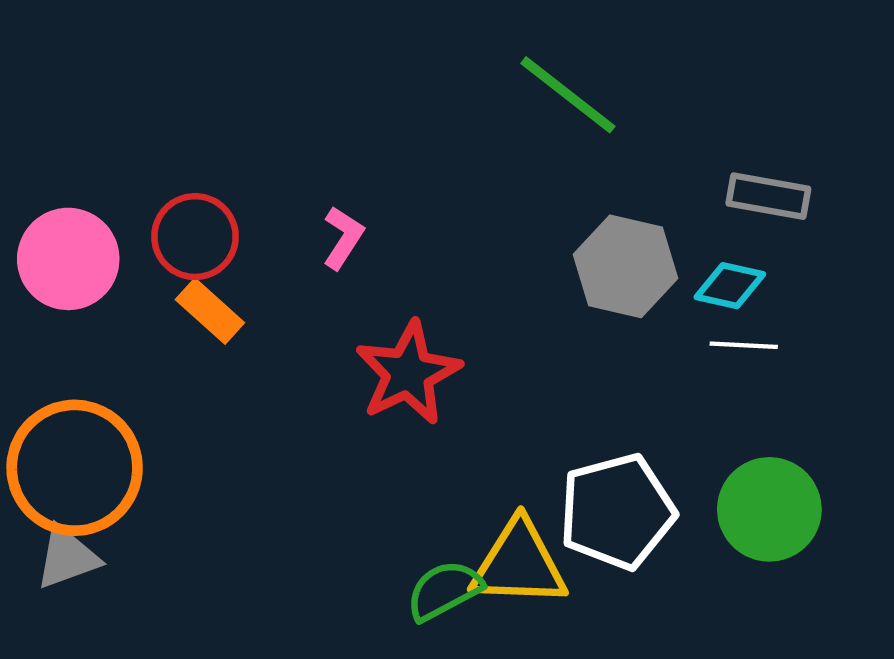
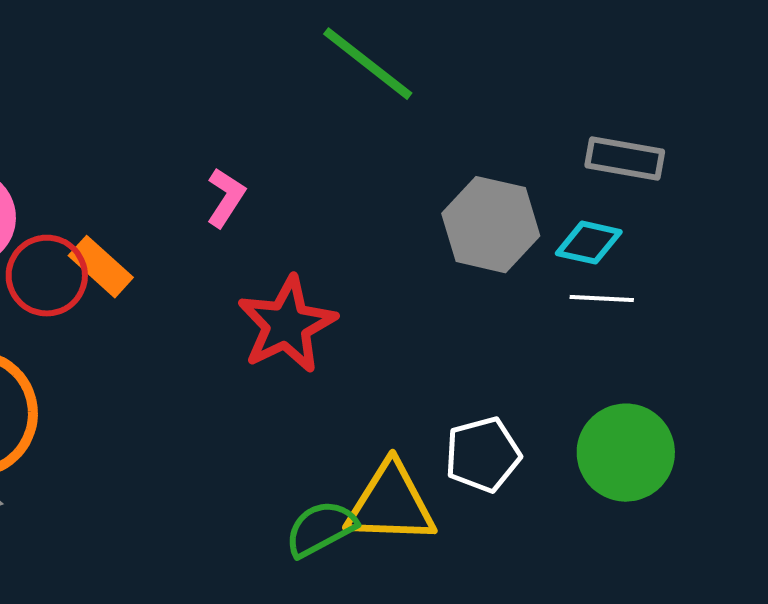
green line: (568, 95) -> (368, 64), moved
red circle: (195, 237) -> (47, 276), moved
white pentagon: (617, 511) -> (483, 455), size x0.7

